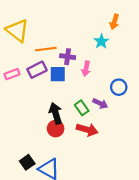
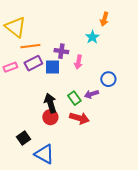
orange line: (46, 49) -> (30, 46), moved
purple arrow: (100, 103) -> (91, 94), turned 136
black square: (27, 162) -> (23, 138), moved

